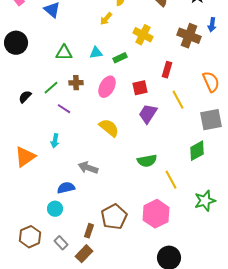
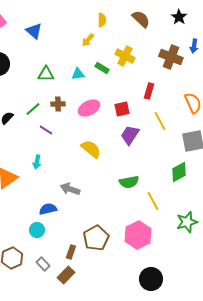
green rectangle: (120, 58) -> (102, 68), moved, turned 56
pink ellipse: (107, 87) -> (89, 108), turned 35

